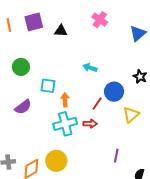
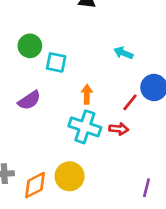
cyan square: (48, 86) -> (56, 62), moved
cyan cross: (65, 124) -> (85, 127), turned 30
purple line: (116, 156) -> (146, 188), moved

